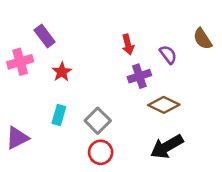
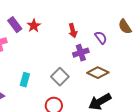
red star: (62, 72) -> (34, 26), moved
gray square: (98, 121) -> (60, 77), moved

